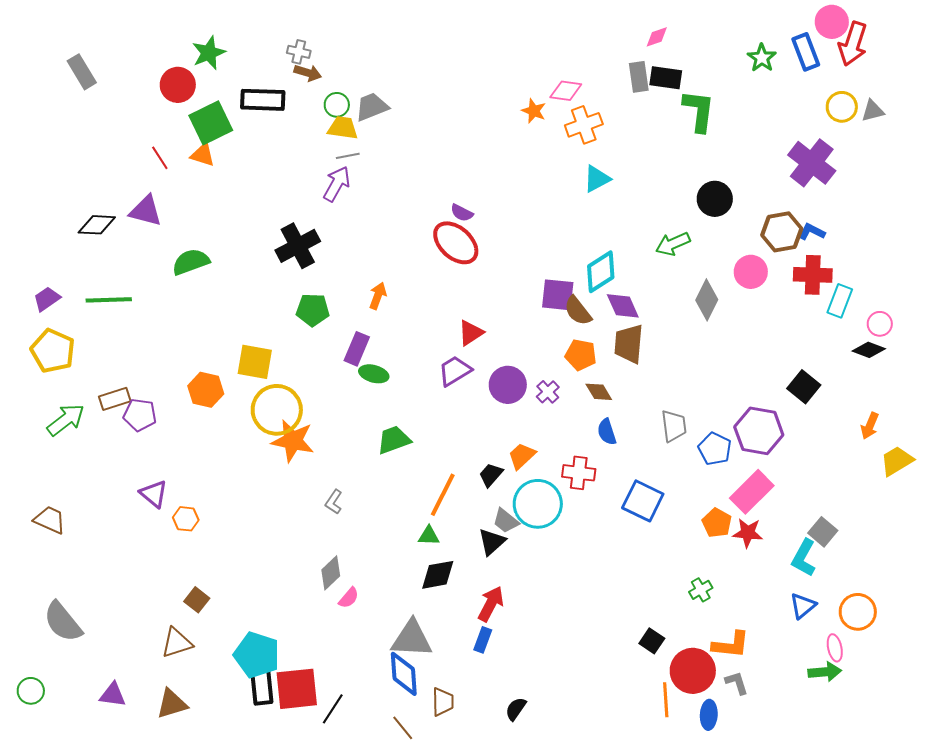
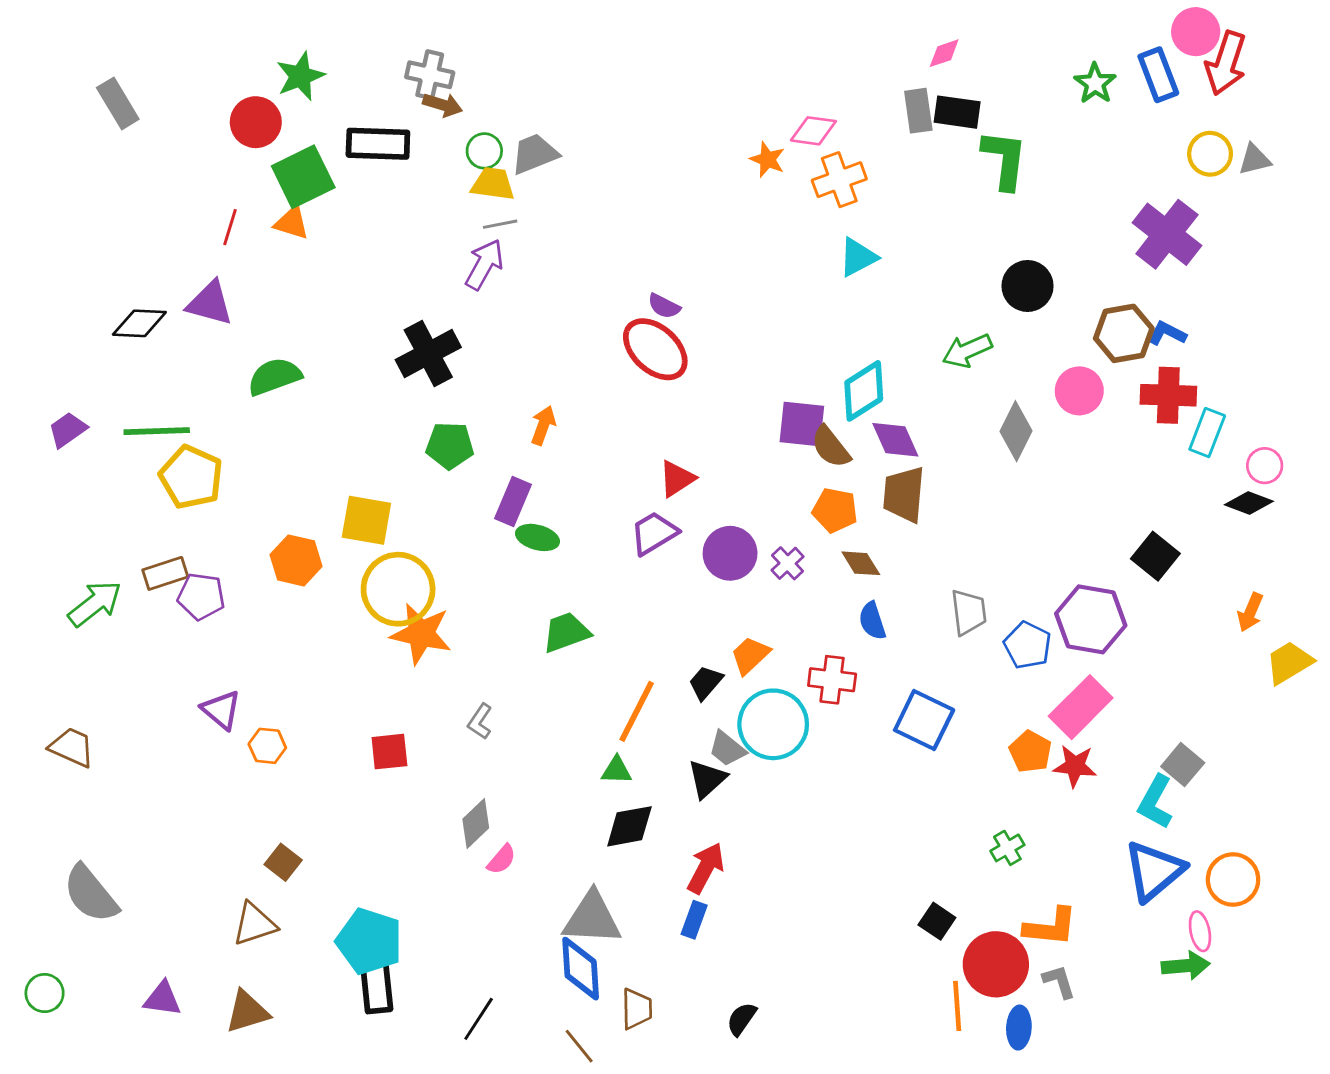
gray cross: (299, 52) -> (430, 75), size x1.4
red line: (160, 158) -> (230, 227), turned 50
yellow pentagon: (53, 351) -> (191, 477), moved
blue triangle: (803, 606) -> (1154, 871), size x1.6
red square: (297, 689) -> (389, 752), moved, size x0.6

